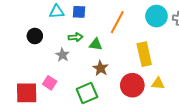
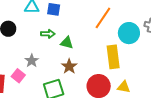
cyan circle: (156, 16) -> (129, 33), moved
orange line: (117, 22) -> (103, 18), moved
gray star: (62, 55) -> (32, 61), moved

